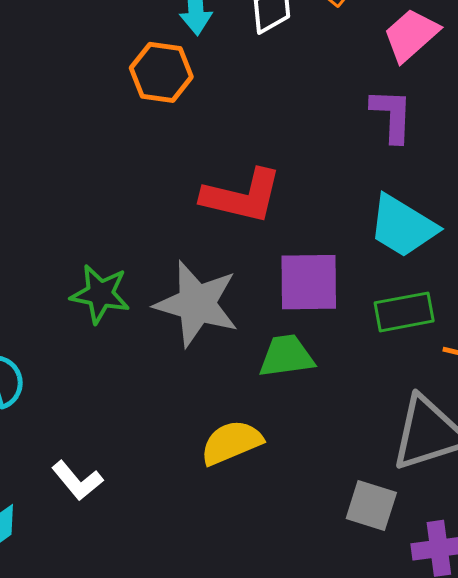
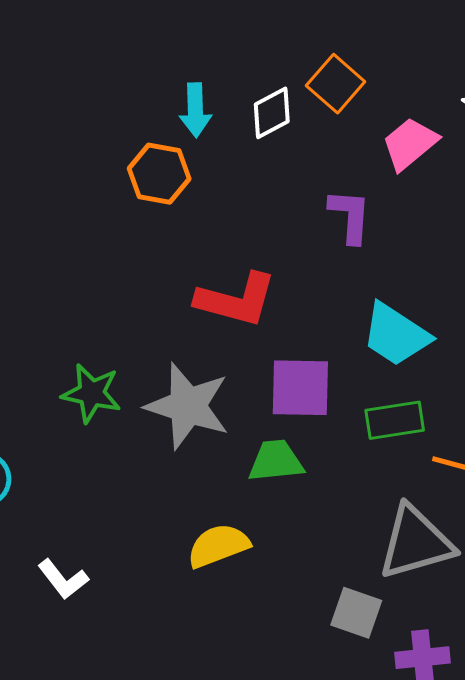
purple L-shape: (392, 115) -> (350, 216), moved

